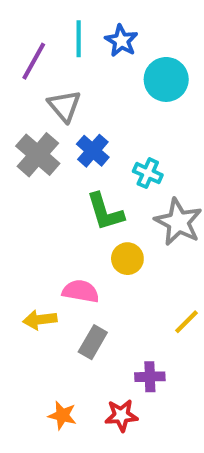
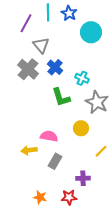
yellow circle: (127, 259) -> (81, 128), moved

